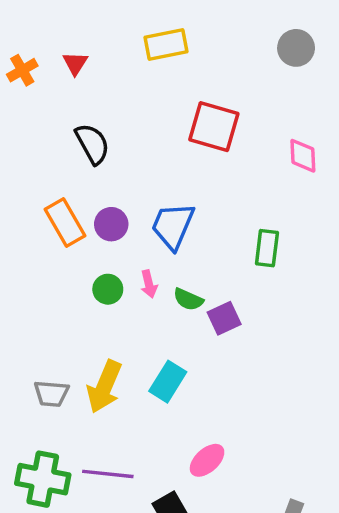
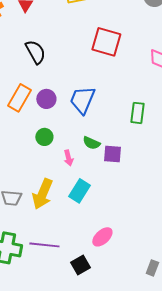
orange rectangle: (65, 222) -> (19, 98), turned 60
pink arrow: (149, 284) -> (68, 158), moved
purple square: (224, 318) -> (112, 154), turned 30

